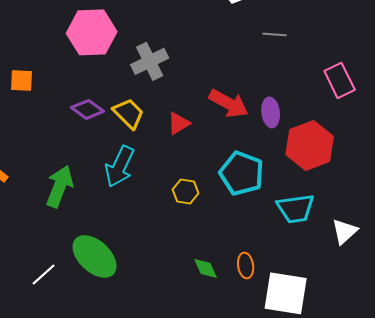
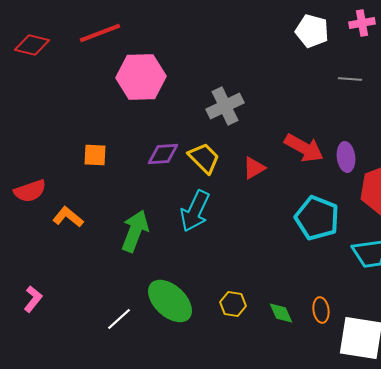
pink hexagon: (92, 32) -> (141, 77), moved
orange square: (22, 80) -> (95, 155), moved
purple diamond: (88, 109) -> (163, 154), turned -40
yellow hexagon: (186, 191) -> (233, 304), moved

